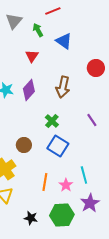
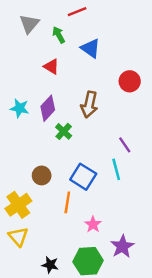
red triangle: (32, 56) -> (51, 67), turned -32
green cross: (52, 121) -> (64, 131), moved
cyan line: (84, 175) -> (116, 169), moved
orange line: (45, 182) -> (67, 202), moved

